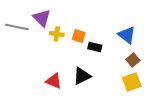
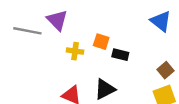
yellow cross: (57, 34) -> (75, 51), moved
blue triangle: (127, 35) -> (161, 21), moved

